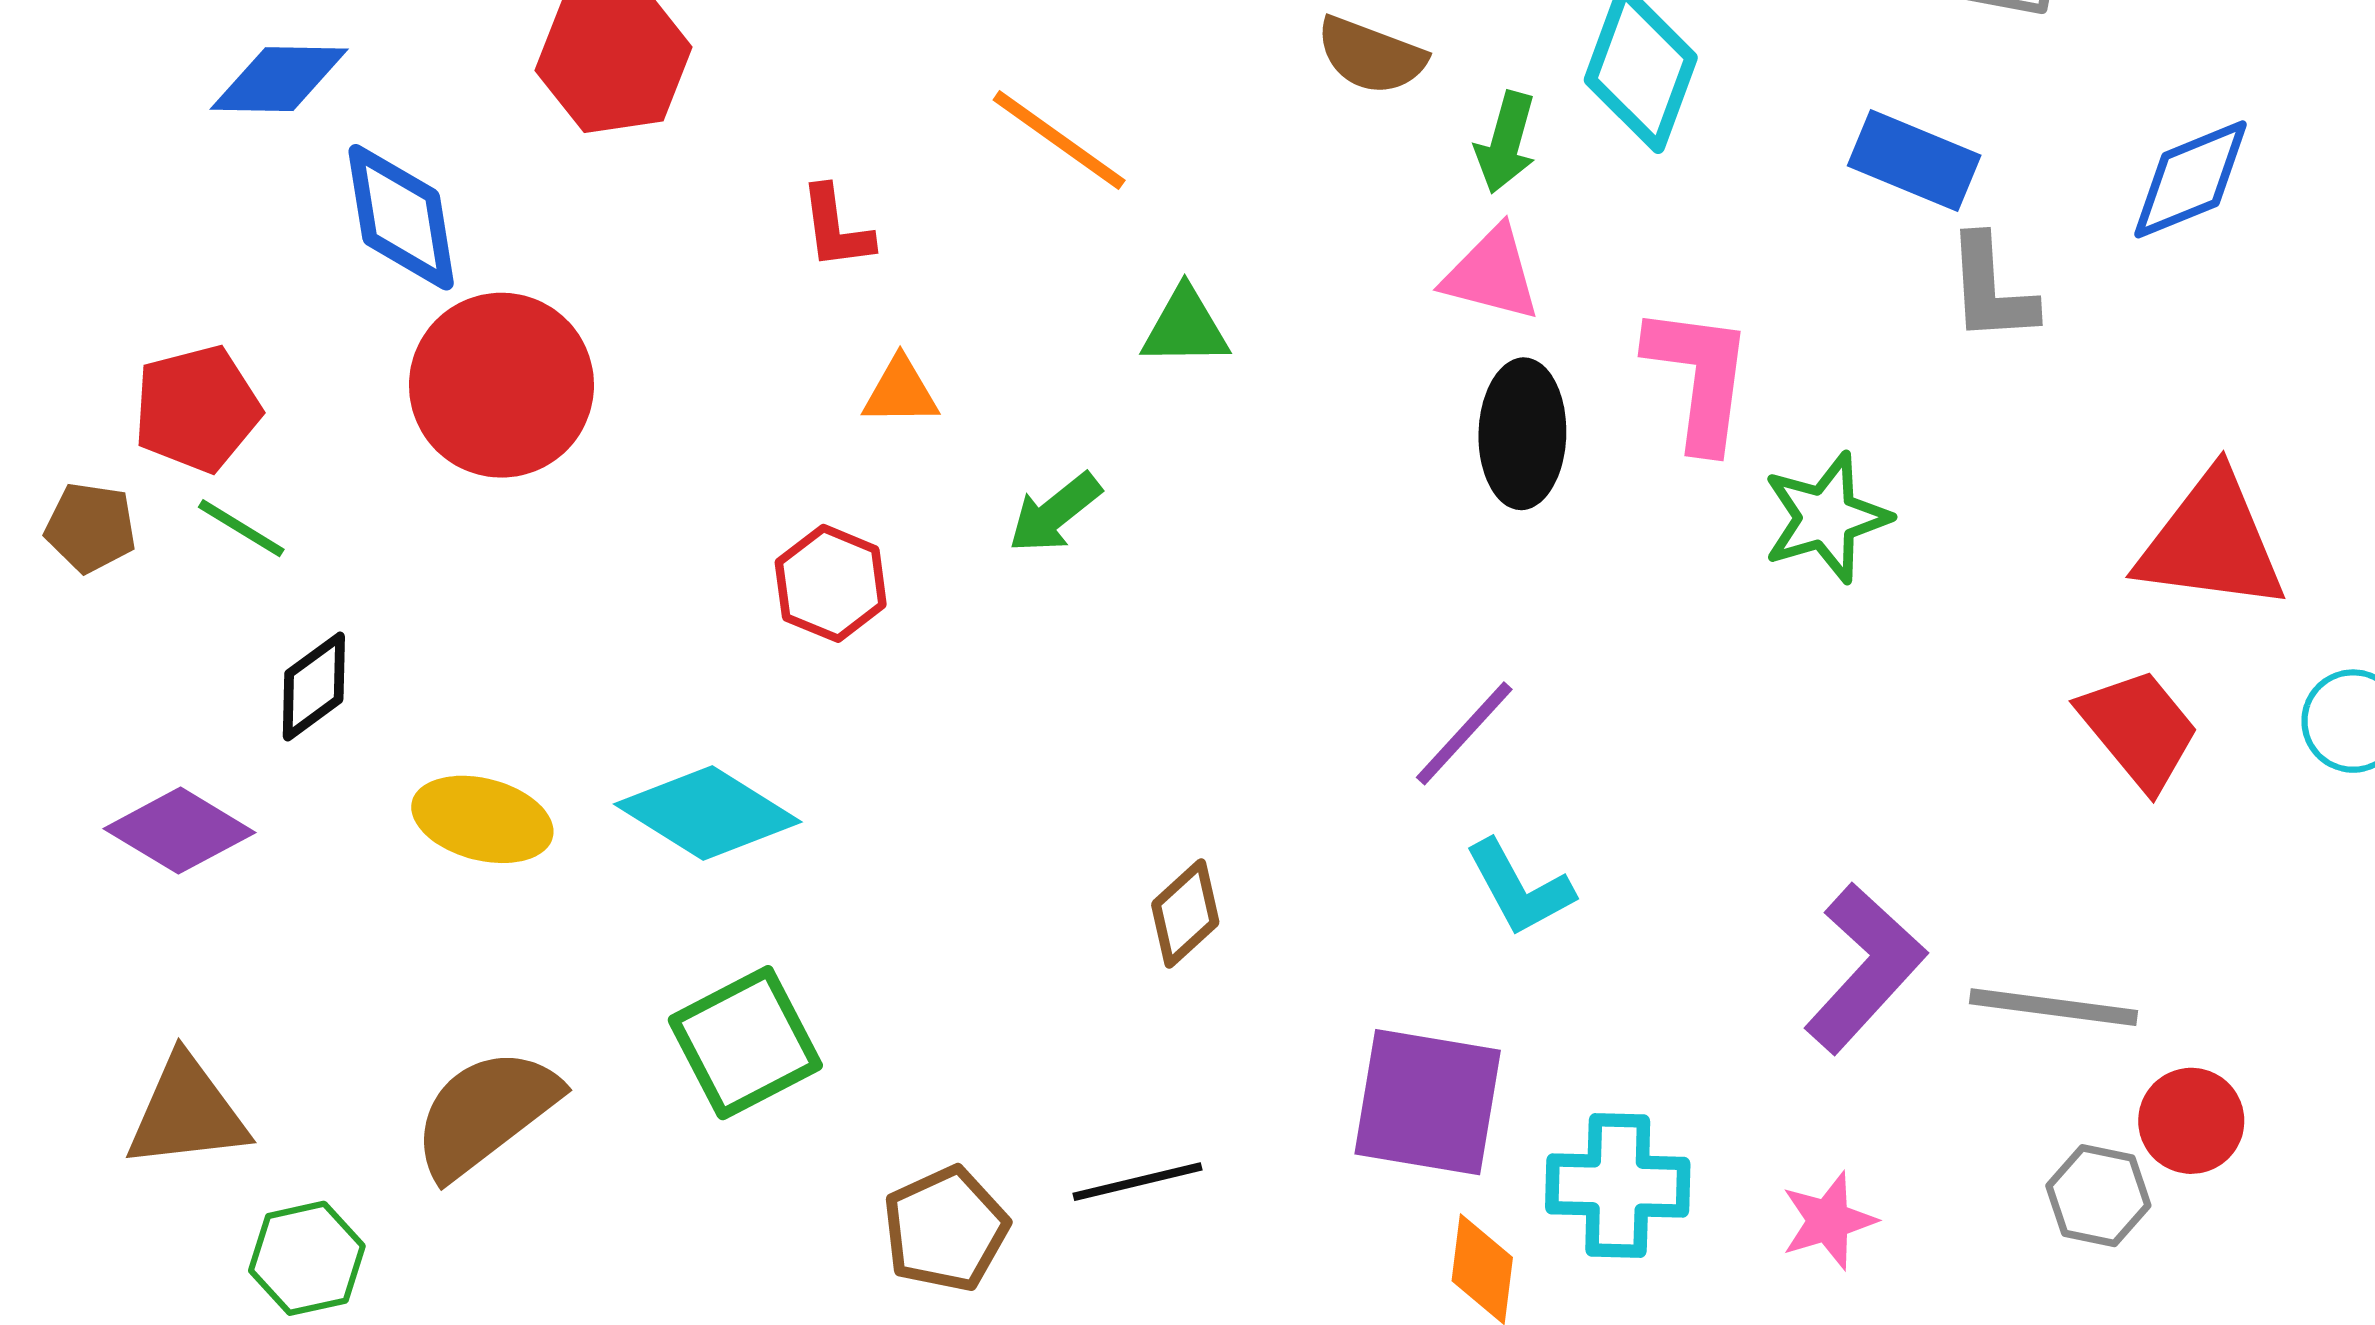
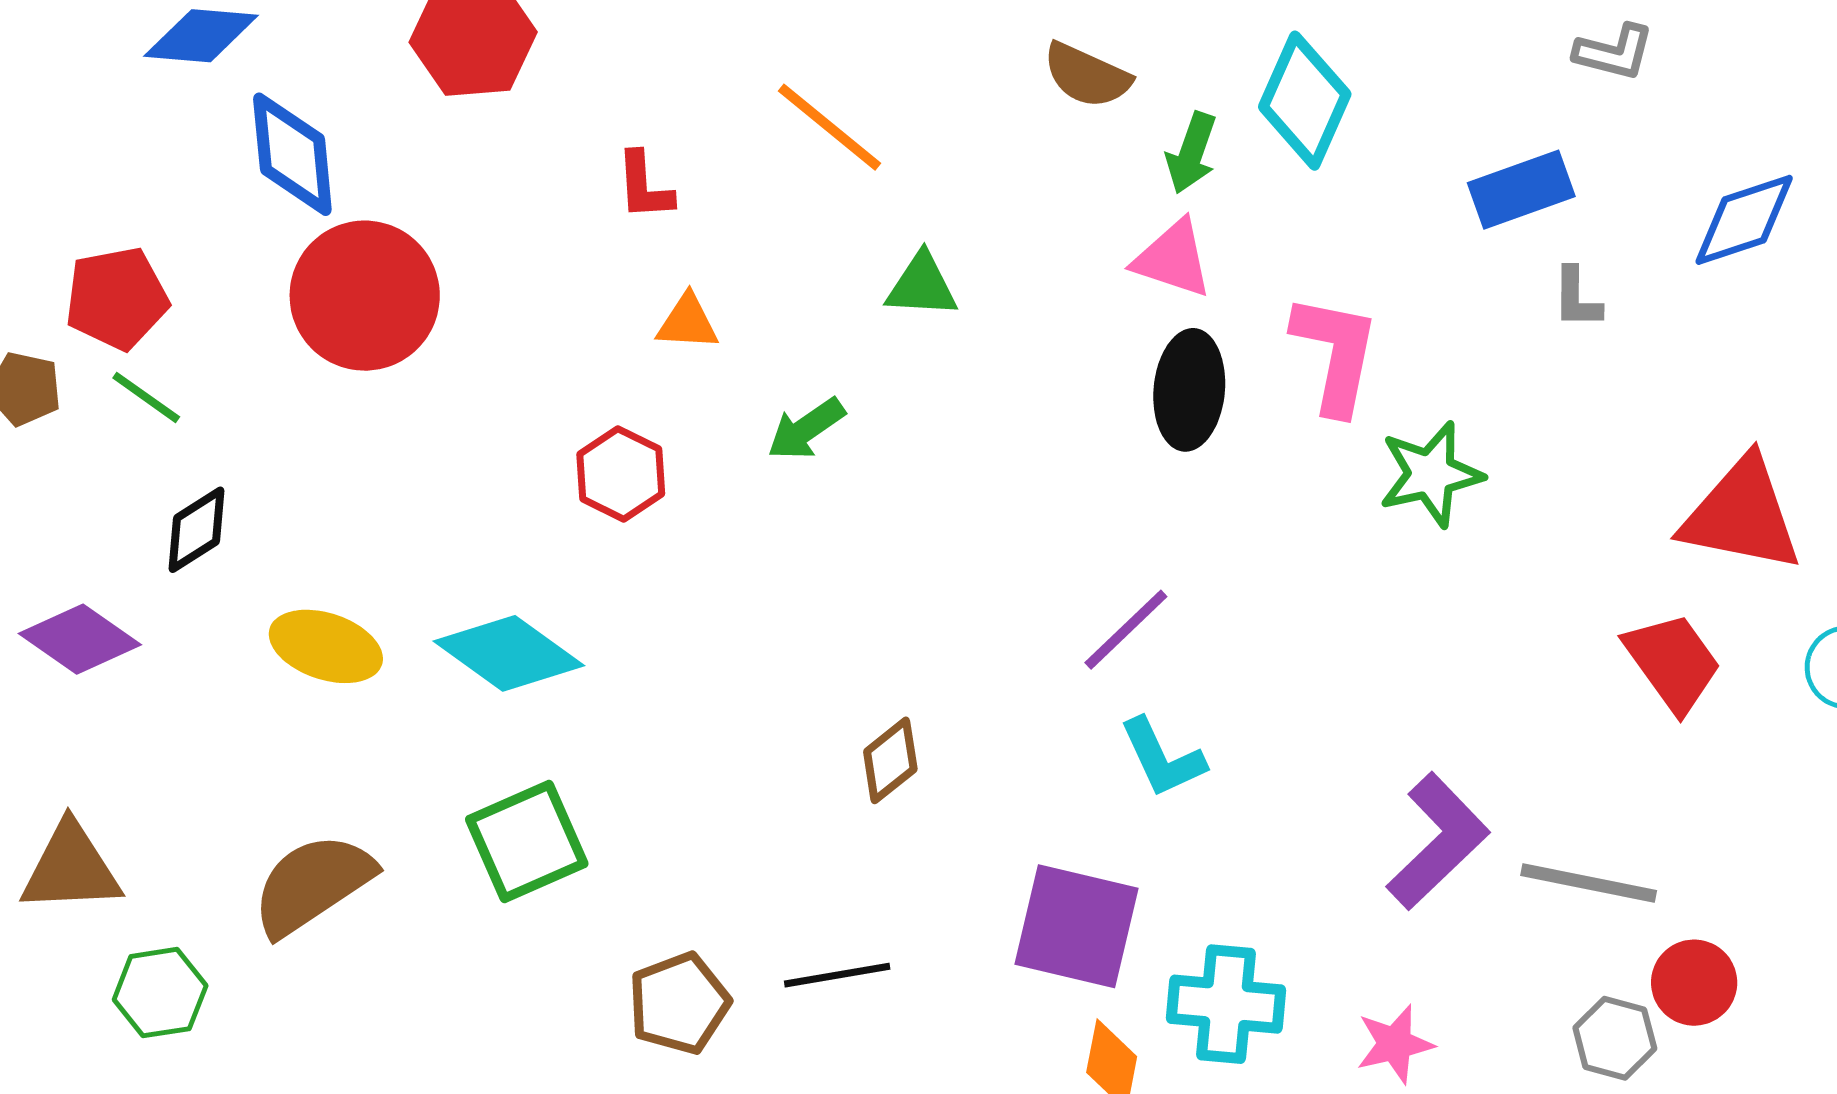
blue rectangle: (1914, 161) -> (1521, 190), turned -46
gray L-shape: (1991, 289) -> (1577, 298), size x0.7

